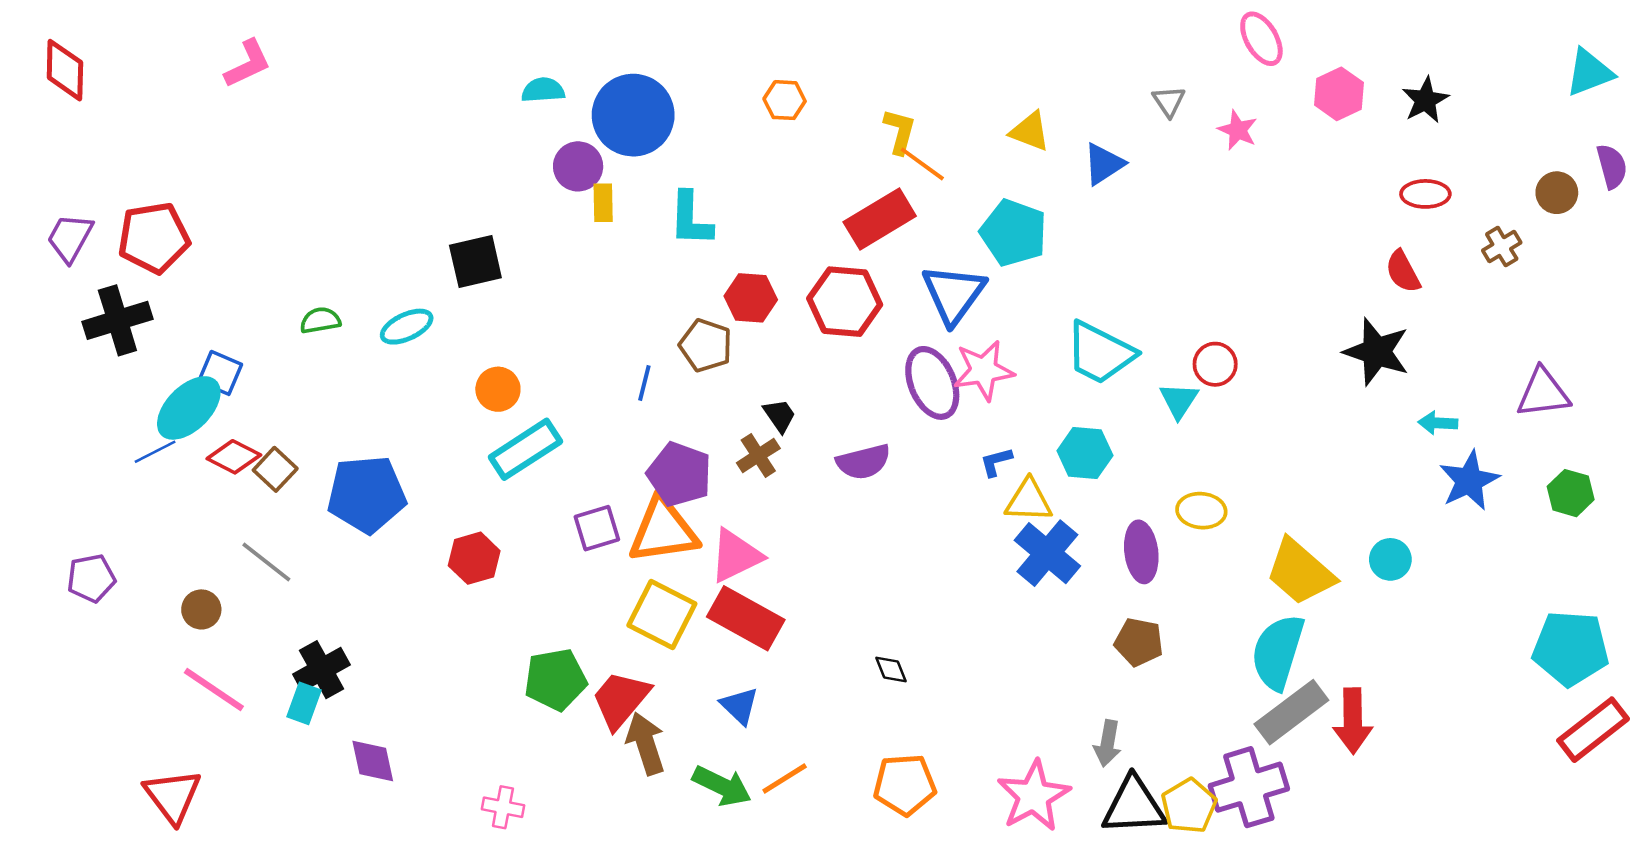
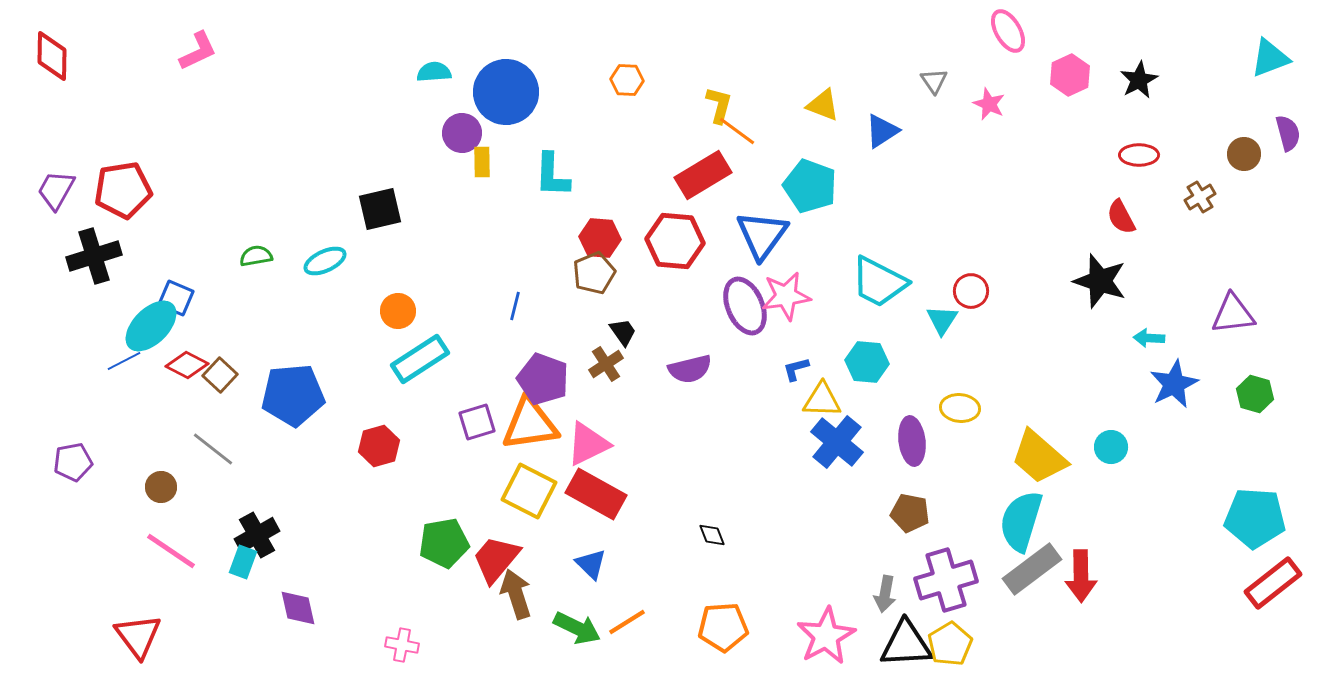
brown pentagon: (706, 345) -> (594, 273), moved, turned 30
purple cross: (1249, 787) -> (946, 580), moved

